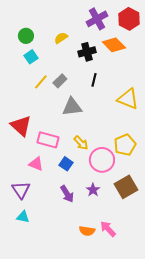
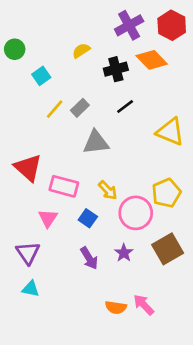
green circle: (26, 36) -> (15, 49), moved
black line: (94, 80) -> (125, 106), turned 40
pink triangle: (36, 164) -> (48, 218), turned 42

